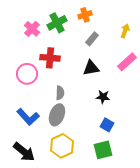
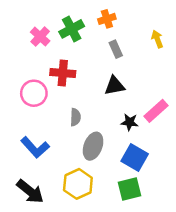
yellow arrow: (125, 31) -> (157, 39), turned -40
gray rectangle: (92, 39) -> (116, 49), turned -64
pink rectangle: (127, 62) -> (156, 111), moved
gray ellipse: (57, 115) -> (93, 146), moved
blue square: (107, 125) -> (135, 157), size x1.5

